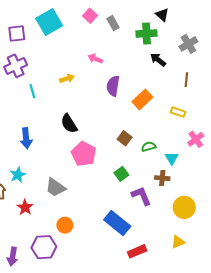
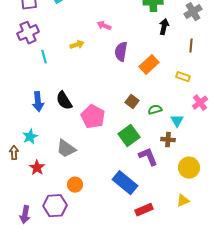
black arrow: (158, 60) -> (164, 27), turned 63
black semicircle: (69, 124) -> (64, 101), moved
green square: (121, 174) -> (129, 136), size x1.5

